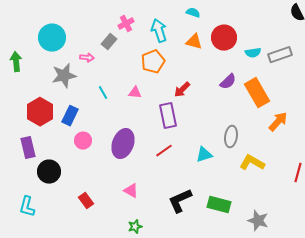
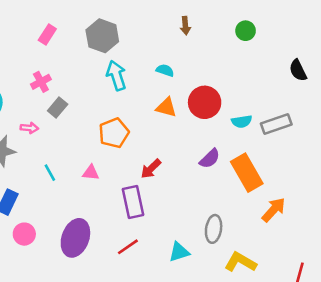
pink cross: (126, 24) -> (41, 82), moved
cyan arrow: (159, 31) -> (116, 75), moved

